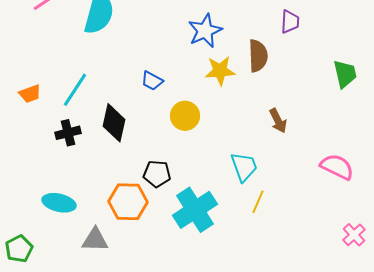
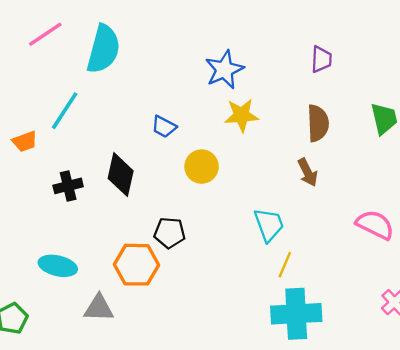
brown semicircle: (258, 56) -> (318, 123), moved
cyan line: (75, 90) -> (65, 111), moved
cyan cross: (195, 210) -> (296, 314), moved, turned 30

